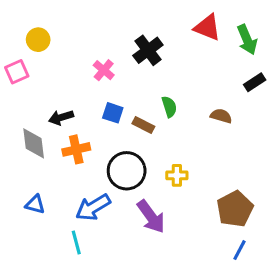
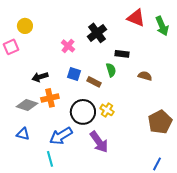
black rectangle: (255, 82) -> (122, 54), moved, turned 40
gray diamond: (34, 143) -> (27, 105), moved, turned -65
yellow cross: (177, 175) -> (107, 110), moved, turned 32
brown pentagon: (235, 209) -> (160, 122), moved

